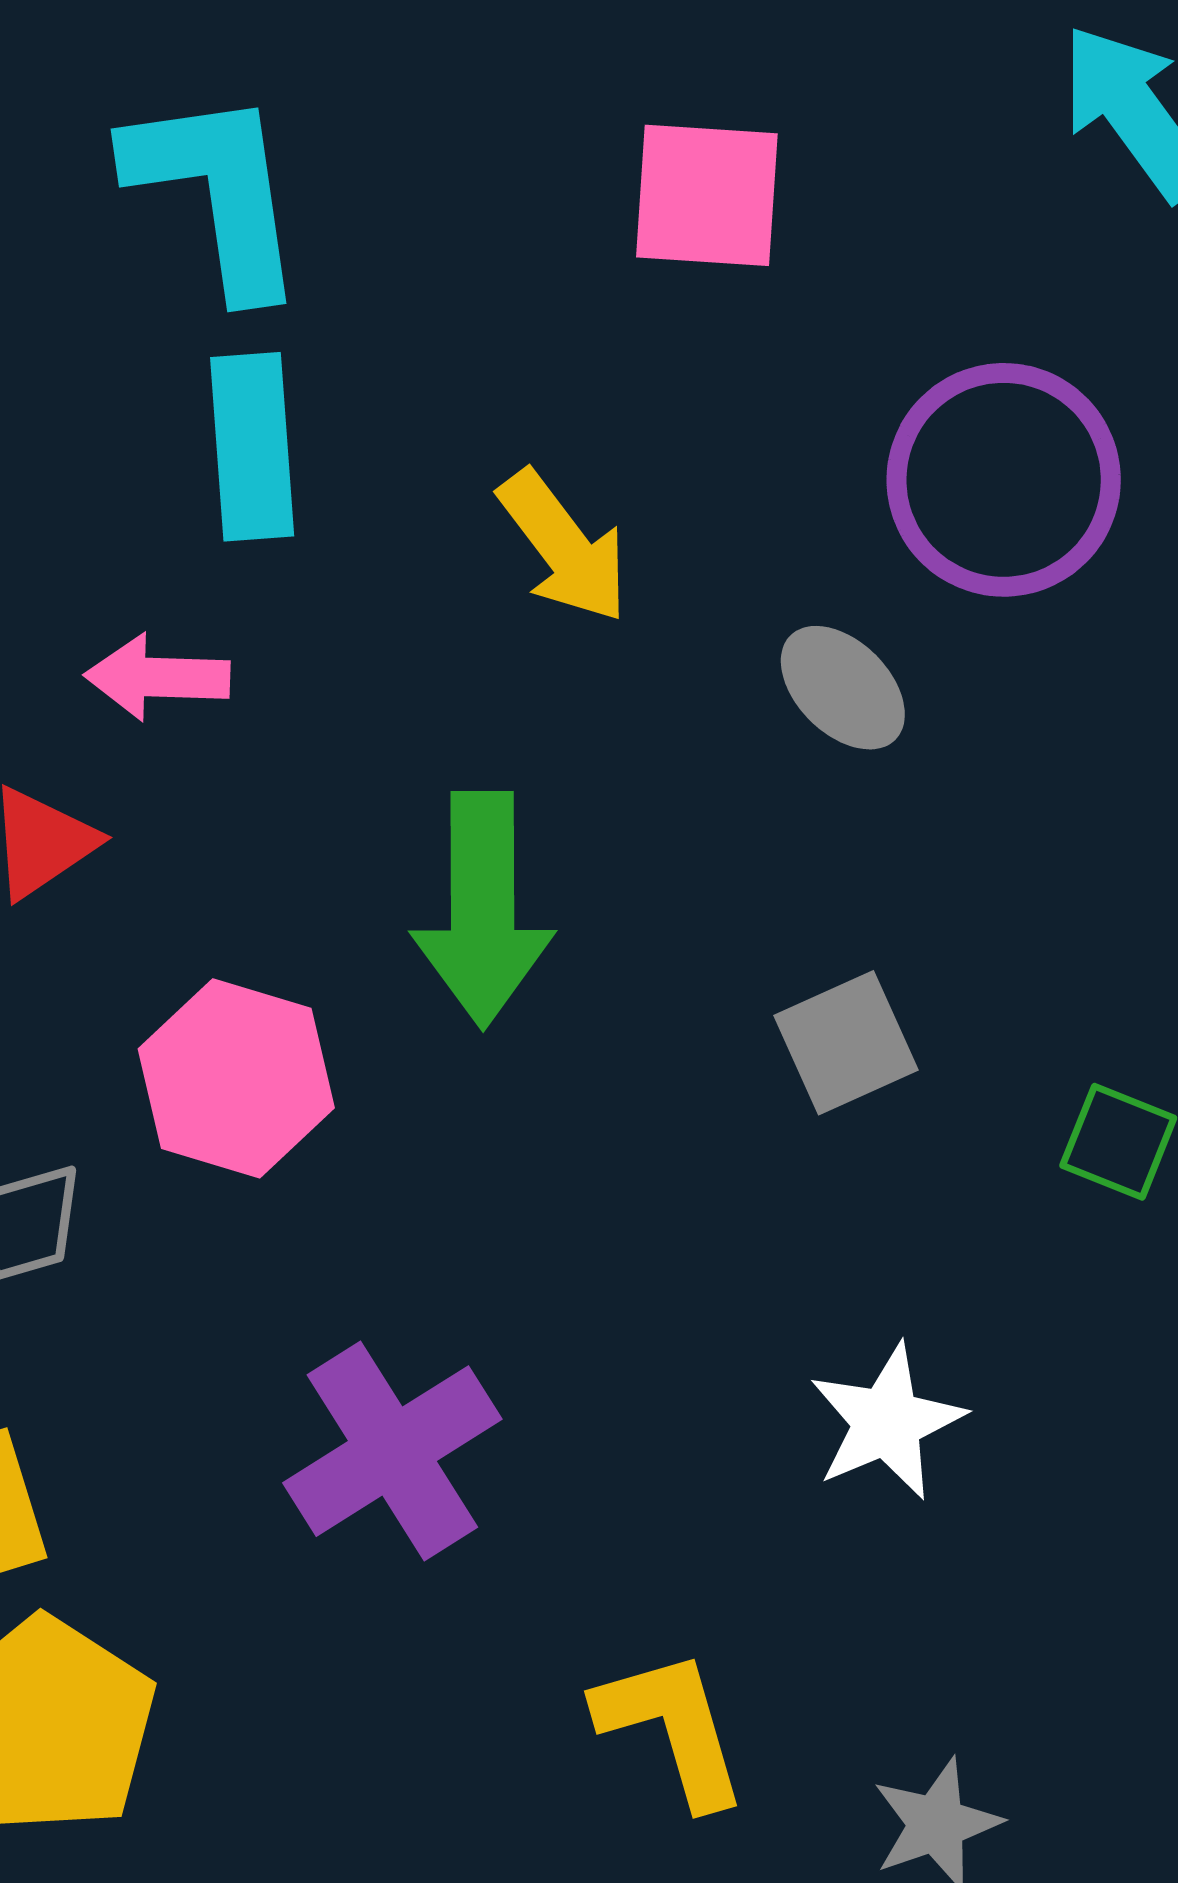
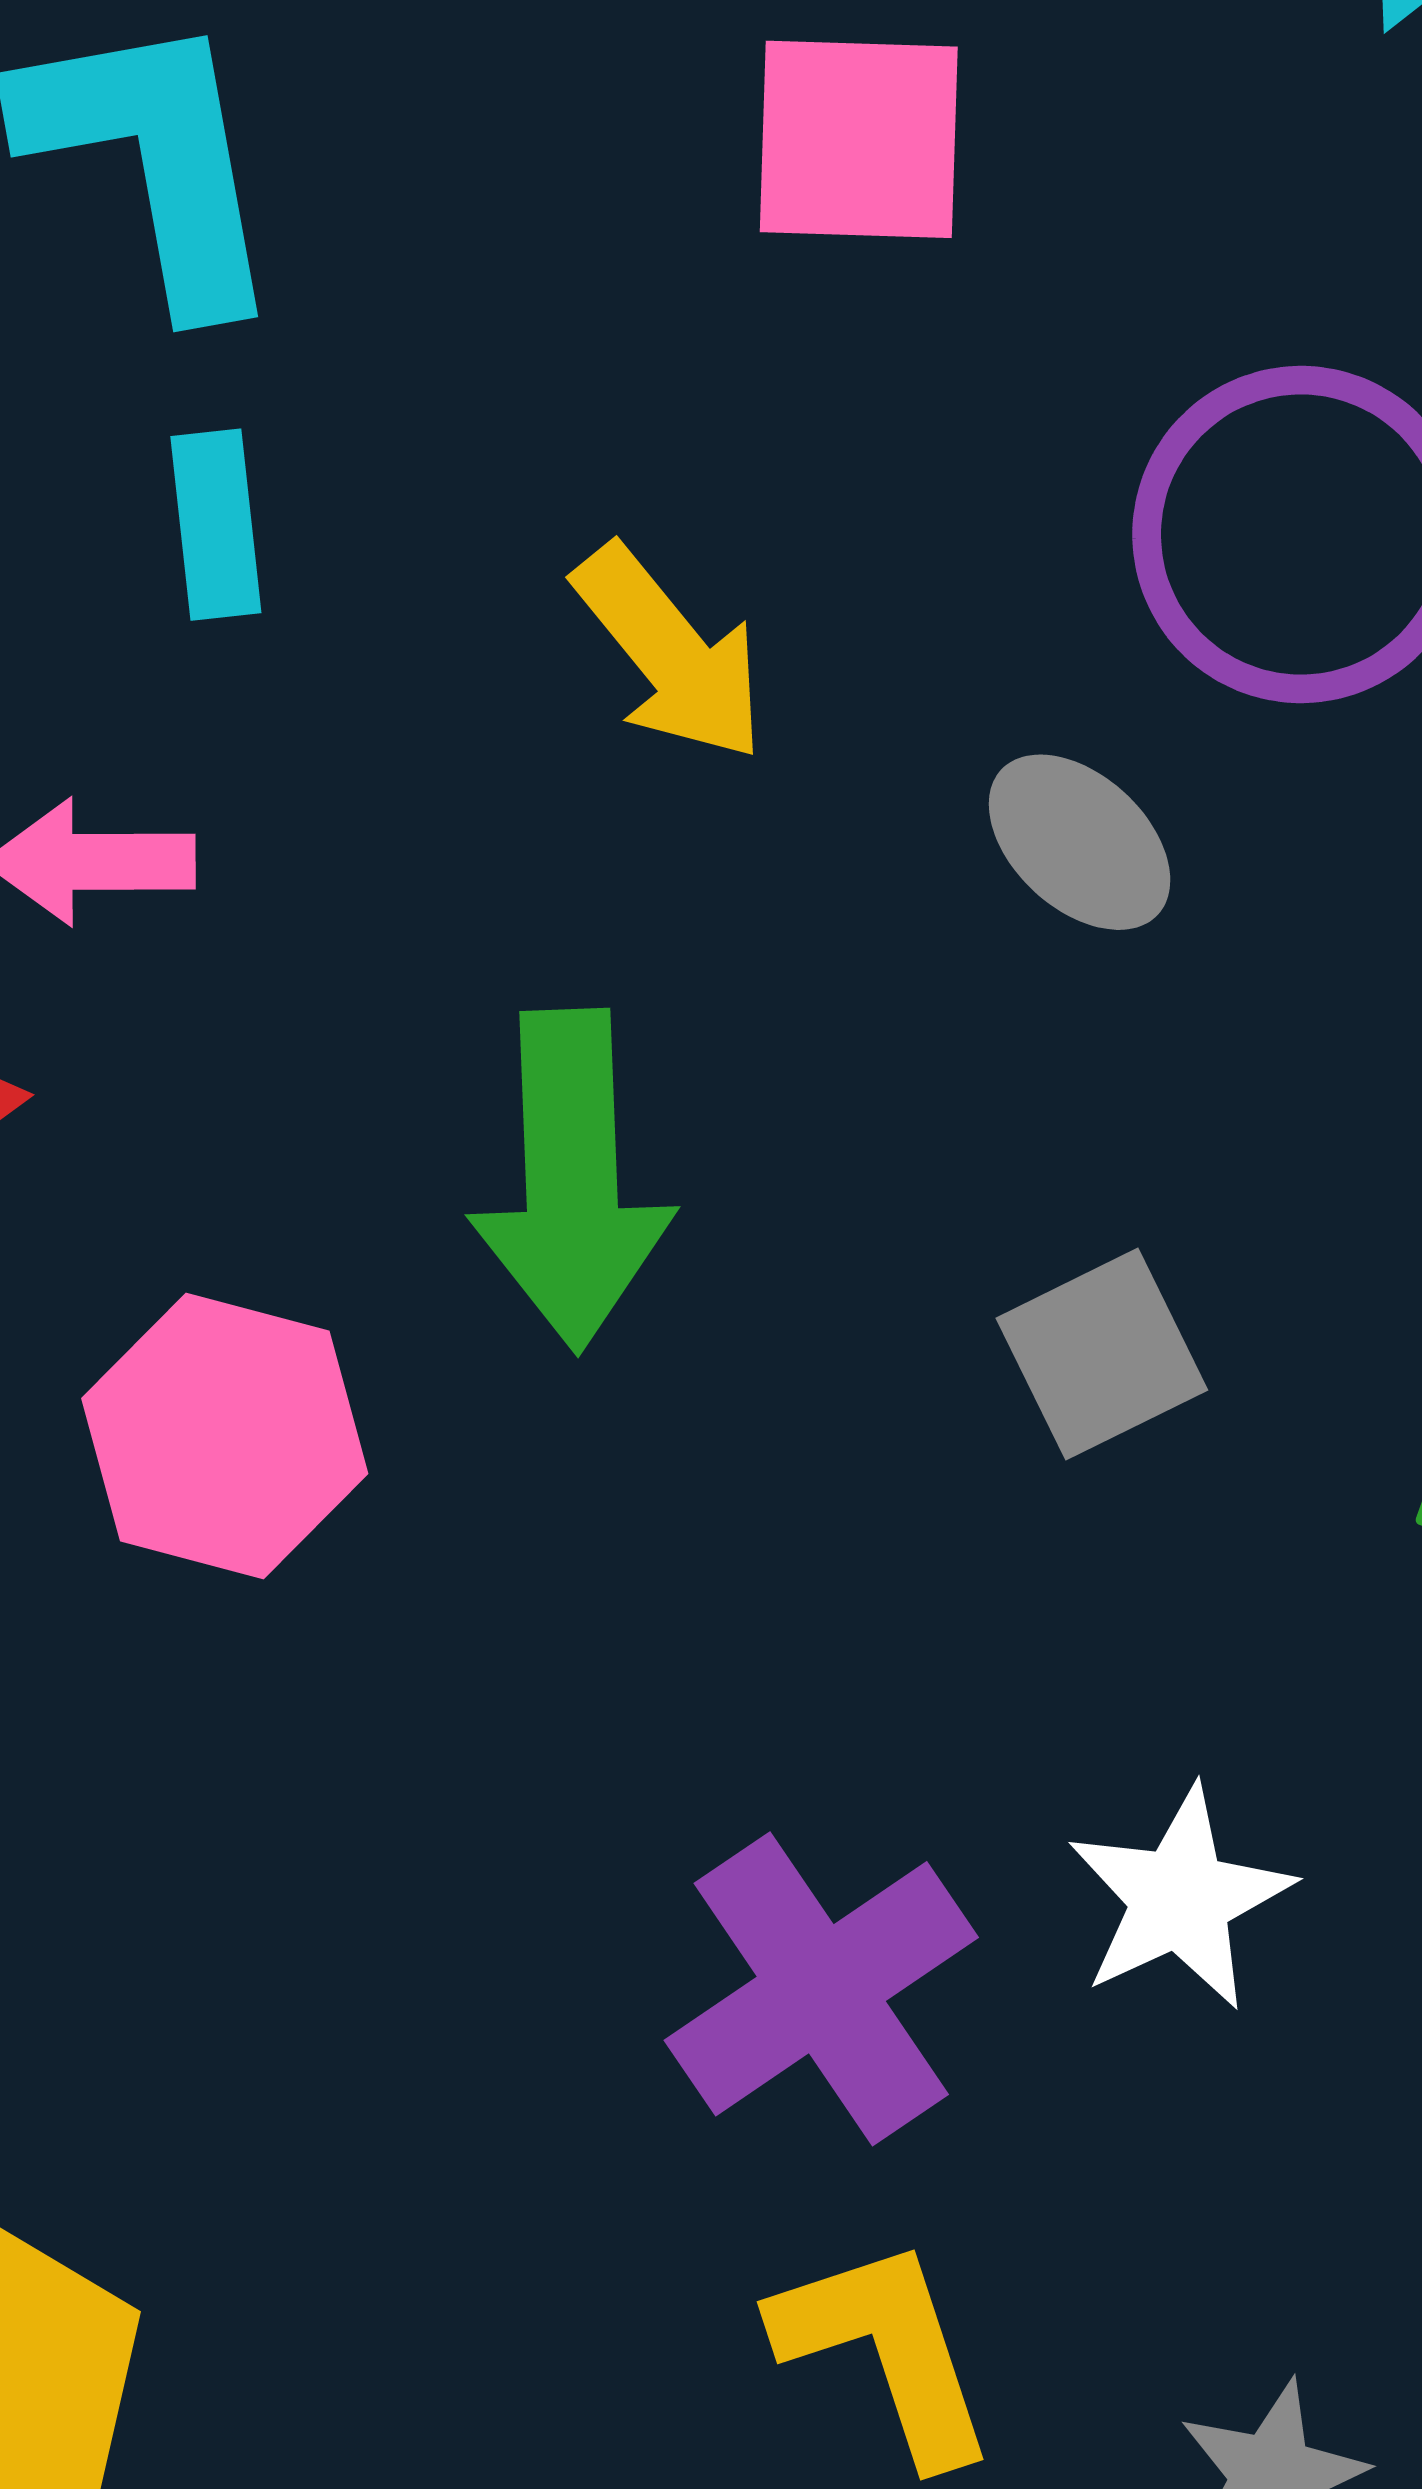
cyan rectangle: (252, 447) -> (216, 525), size x0.7
purple cross: (392, 1451) -> (821, 1989), moved

